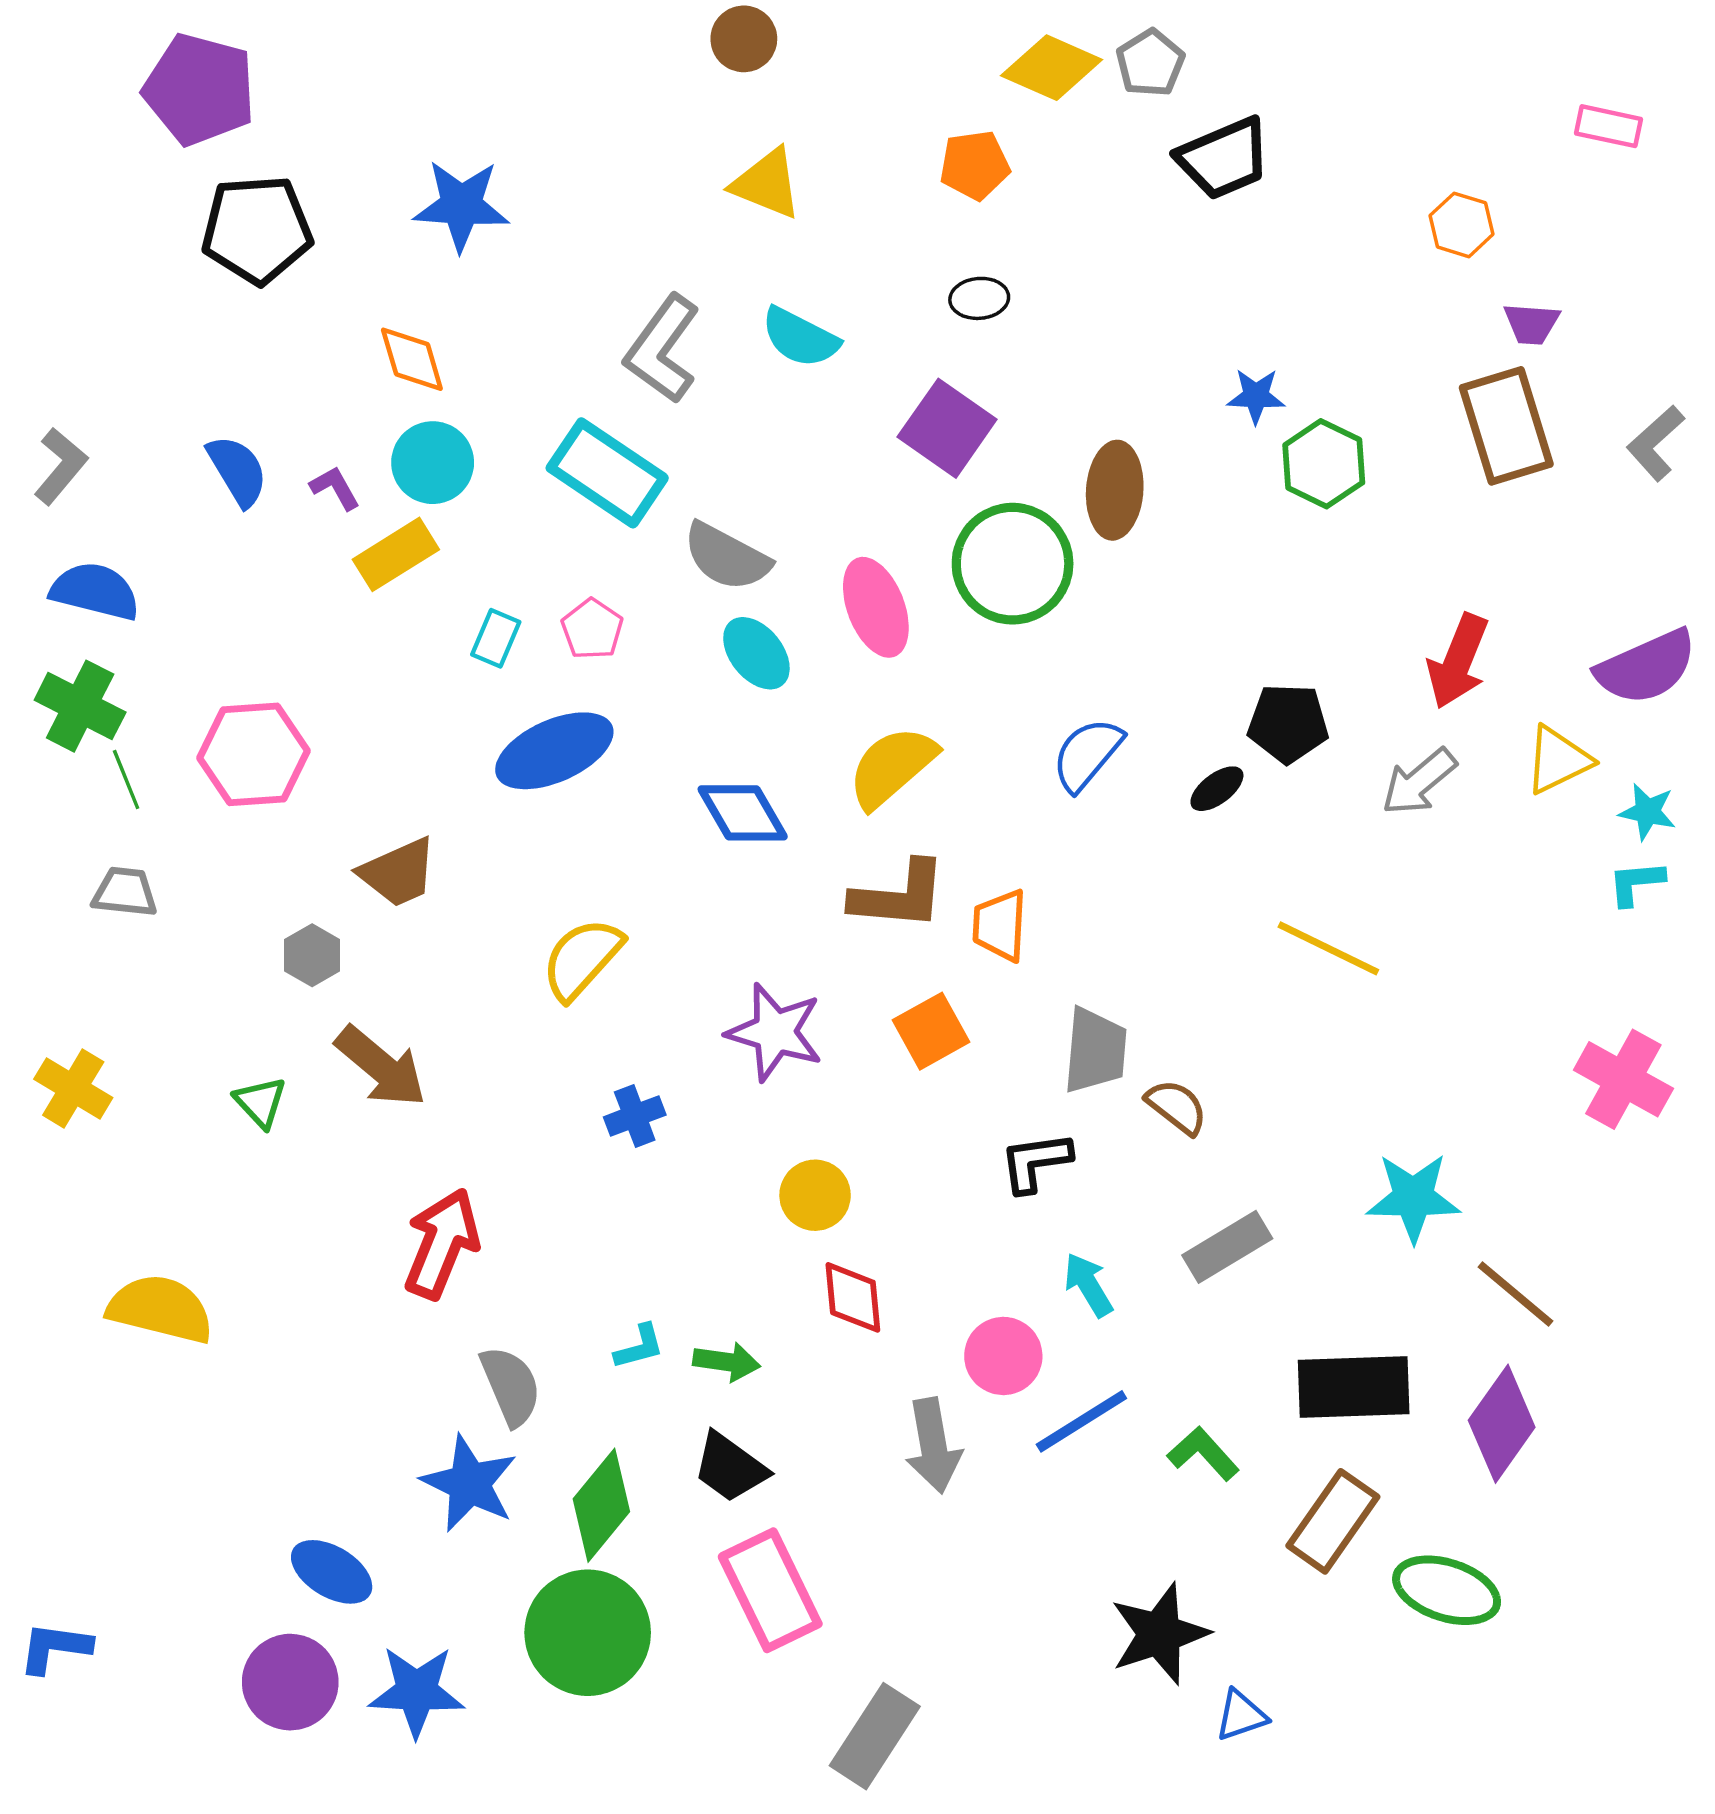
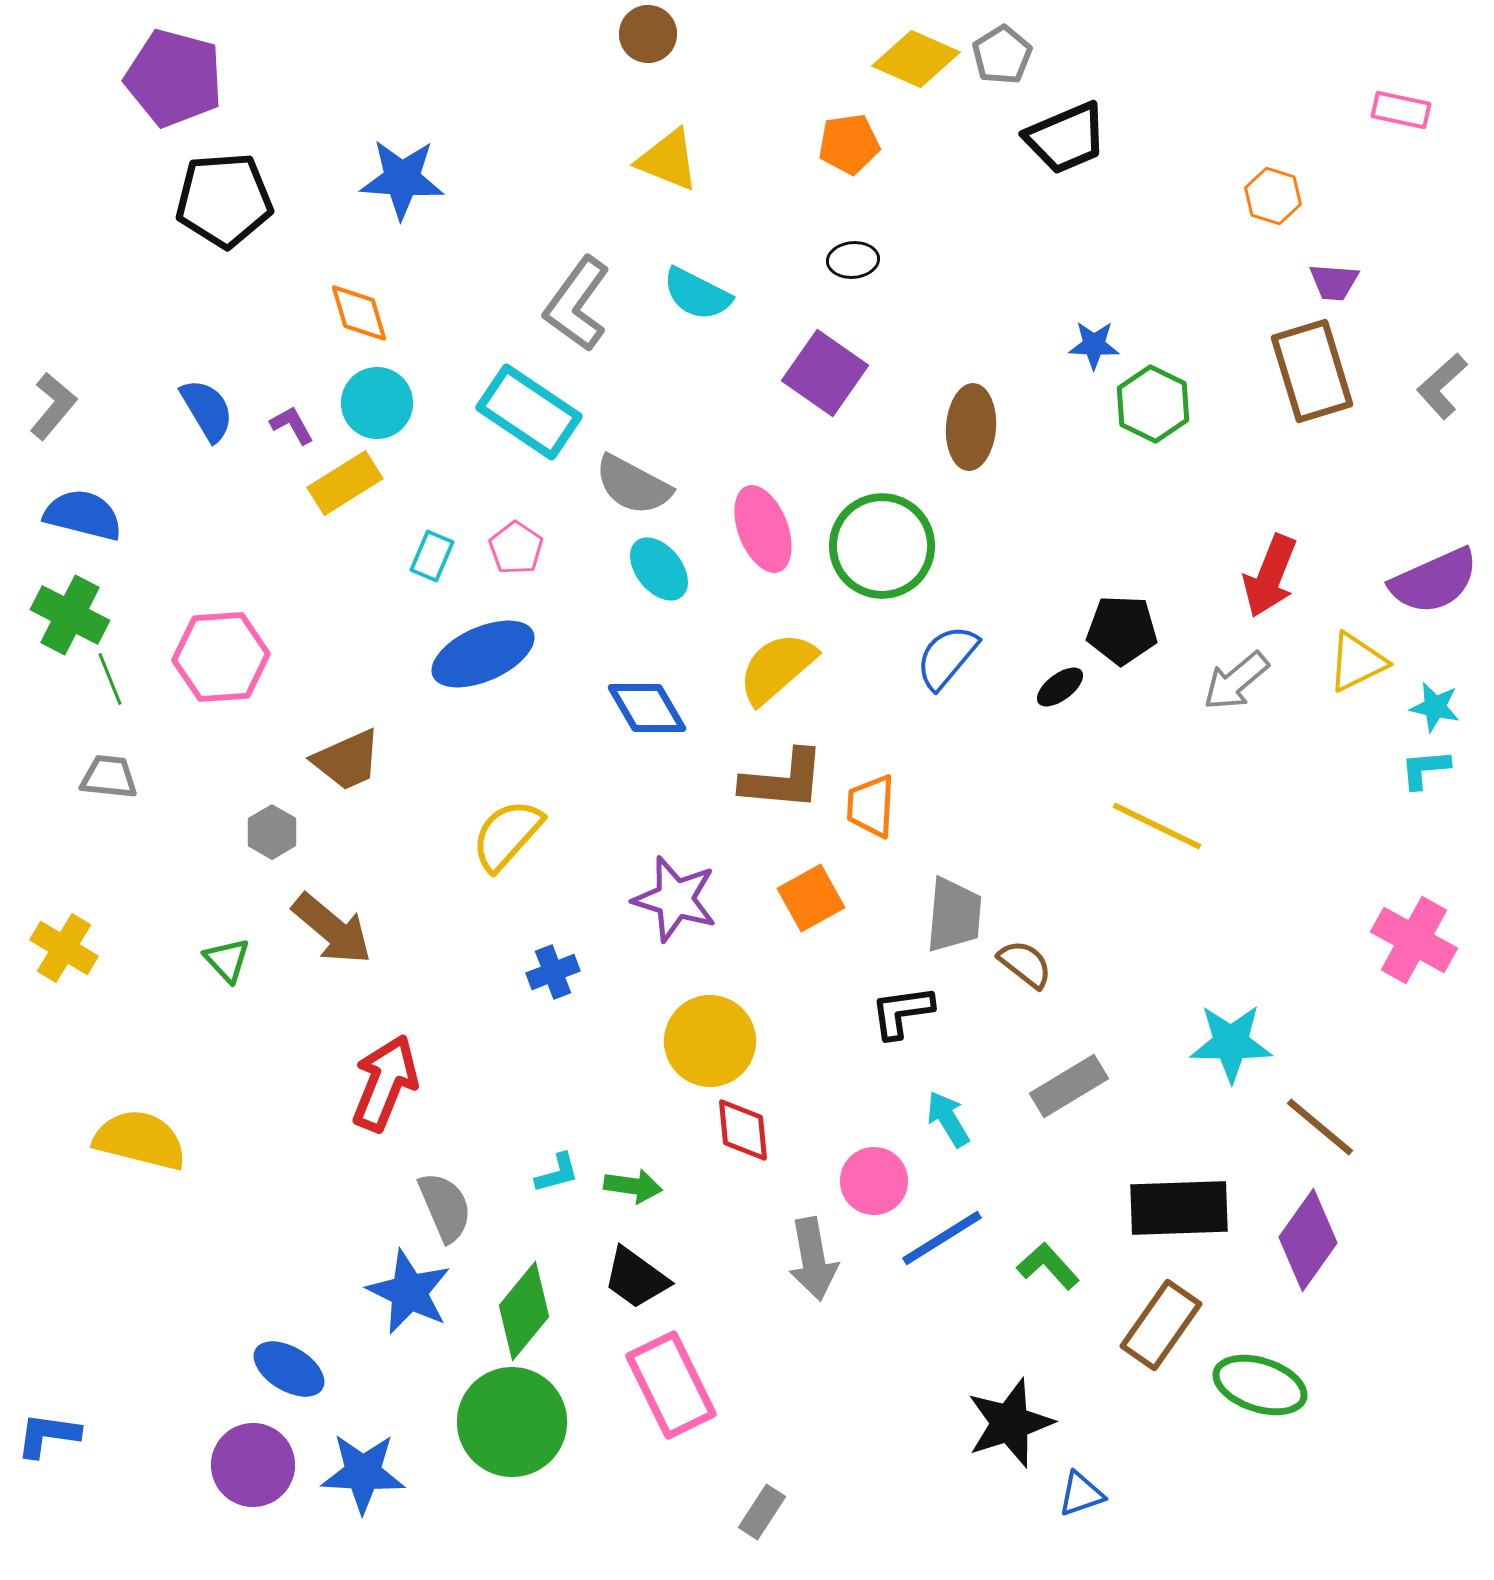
green circle: (1013, 564) -> (882, 546), moved
yellow circle: (815, 1195) -> (710, 1041), size x1.5
gray rectangle: (875, 1736) -> (762, 1512), size x0.6

